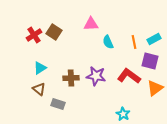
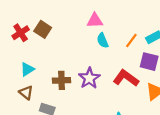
pink triangle: (91, 24) -> (95, 21), moved
orange line: (134, 42) -> (131, 40), turned 48
purple star: (96, 76) -> (89, 78), turned 30

